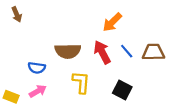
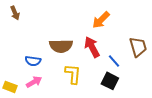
blue line: (127, 51) -> (114, 61), moved
brown trapezoid: (153, 52) -> (138, 47), turned 75

